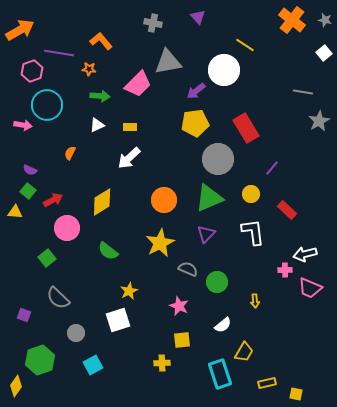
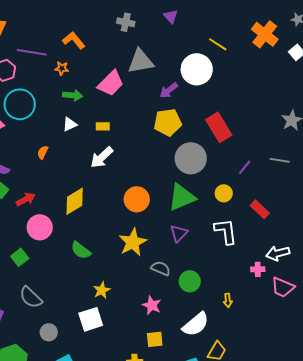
orange cross: (292, 20) -> (265, 34), moved
gray line: (303, 92) -> (280, 160), moved
white semicircle: (223, 325) -> (196, 324), size x1.6

